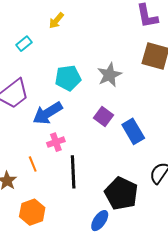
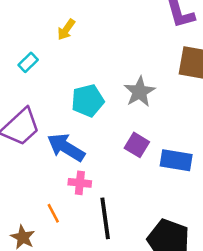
blue arrow: (48, 113) -> (66, 147), turned 68
blue rectangle: (133, 131) -> (176, 160), turned -45
pink cross: (56, 142) -> (80, 183), turned 30

